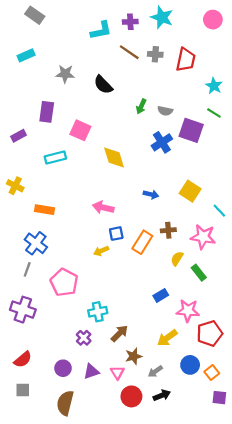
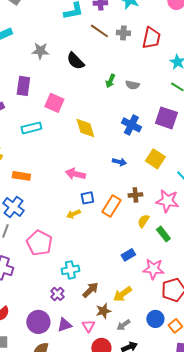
purple square: (191, 130) -> (166, 118), moved
blue cross: (162, 142) -> (131, 125), moved, turned -30
yellow arrow: (167, 338) -> (122, 294), moved
purple circle: (63, 368) -> (38, 322), size x1.5

